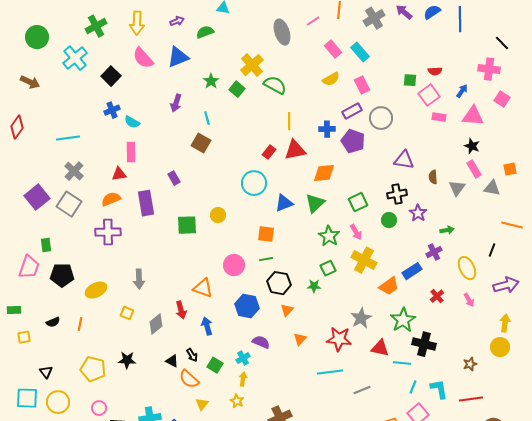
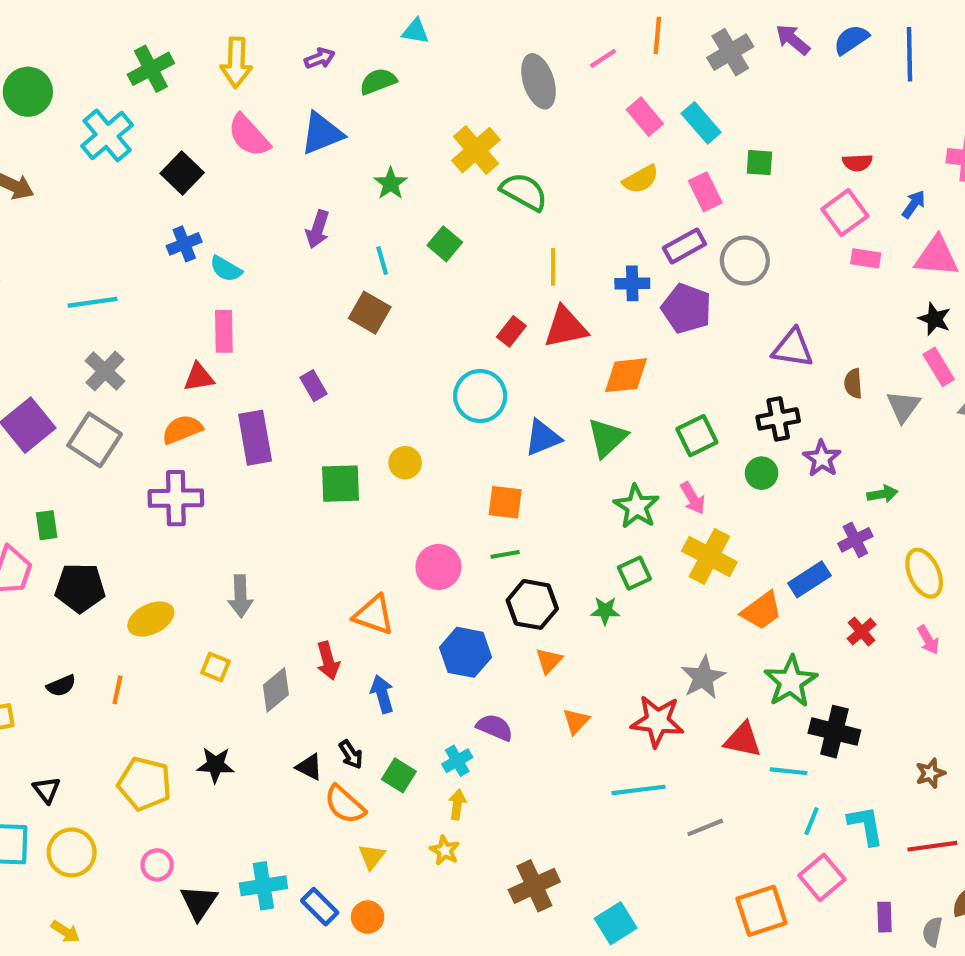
green square: (410, 80) -> (759, 163), moved
green square: (237, 89) -> (445, 244), moved

